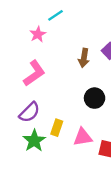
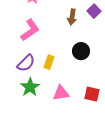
yellow rectangle: (57, 128) -> (49, 62), moved
pink triangle: (83, 137) -> (61, 93), moved

